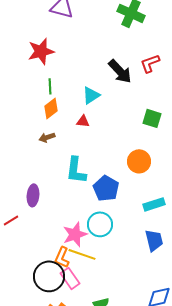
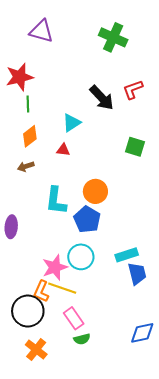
green line: (50, 86) -> (28, 104), moved
orange circle: (139, 161) -> (95, 191), moved
cyan rectangle: (154, 204) -> (127, 255), moved
pink rectangle: (70, 278) -> (74, 318), moved

